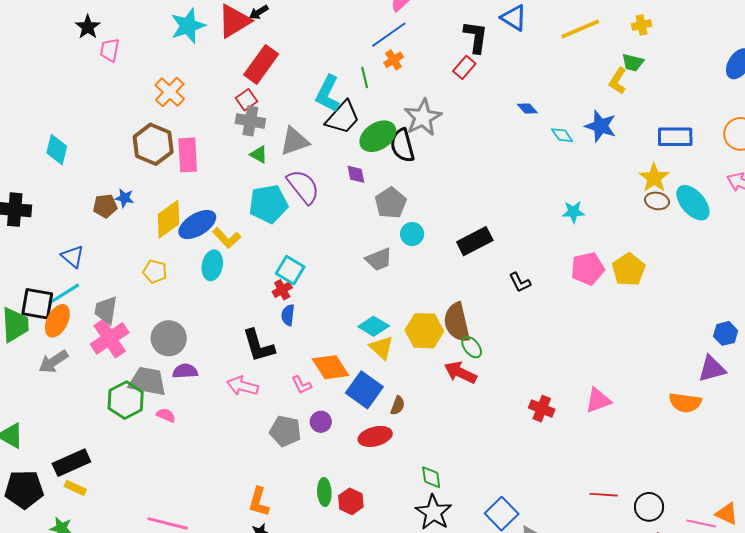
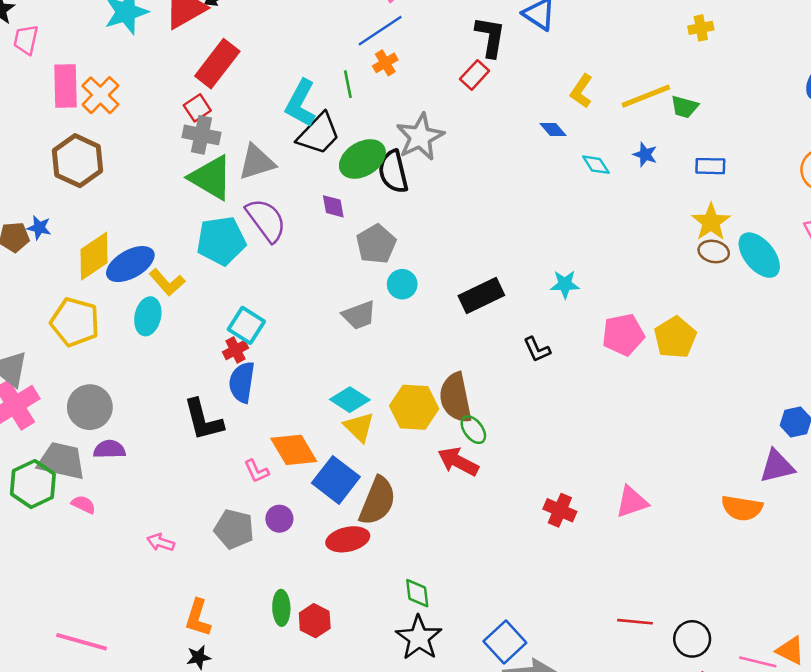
yellow line: (580, 29) -> (646, 96), moved
green trapezoid: (633, 63) -> (684, 107), moved
yellow L-shape: (618, 81) -> (581, 91), moved
blue star: (601, 126) -> (645, 155), size x0.6
blue rectangle: (675, 137) -> (710, 166), moved, size x0.7
green triangle: (259, 154) -> (211, 178), size x2.0
pink rectangle: (188, 155) -> (66, 86), moved
cyan star: (573, 212) -> (565, 284), moved
yellow pentagon: (155, 271) -> (75, 322), size x1.6
blue semicircle: (288, 315) -> (242, 382), size x1.5
pink arrow: (242, 386) -> (161, 542), moved, size x0.7
brown semicircle: (398, 406) -> (377, 501), size x2.0

